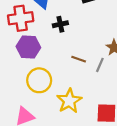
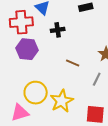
gray line: (100, 65) -> (97, 79), moved
yellow circle: (39, 80) -> (36, 93), moved

